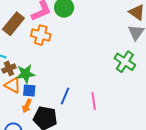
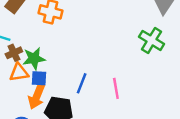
orange triangle: (13, 85) -> (19, 72), turned -36
orange arrow: (27, 106) -> (37, 97), size x1.5

